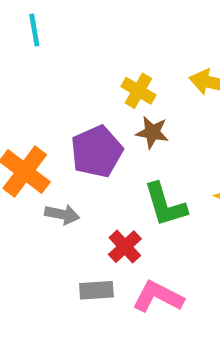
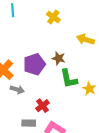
yellow cross: (138, 91) -> (53, 17), moved
green L-shape: (165, 205) -> (69, 79), moved

